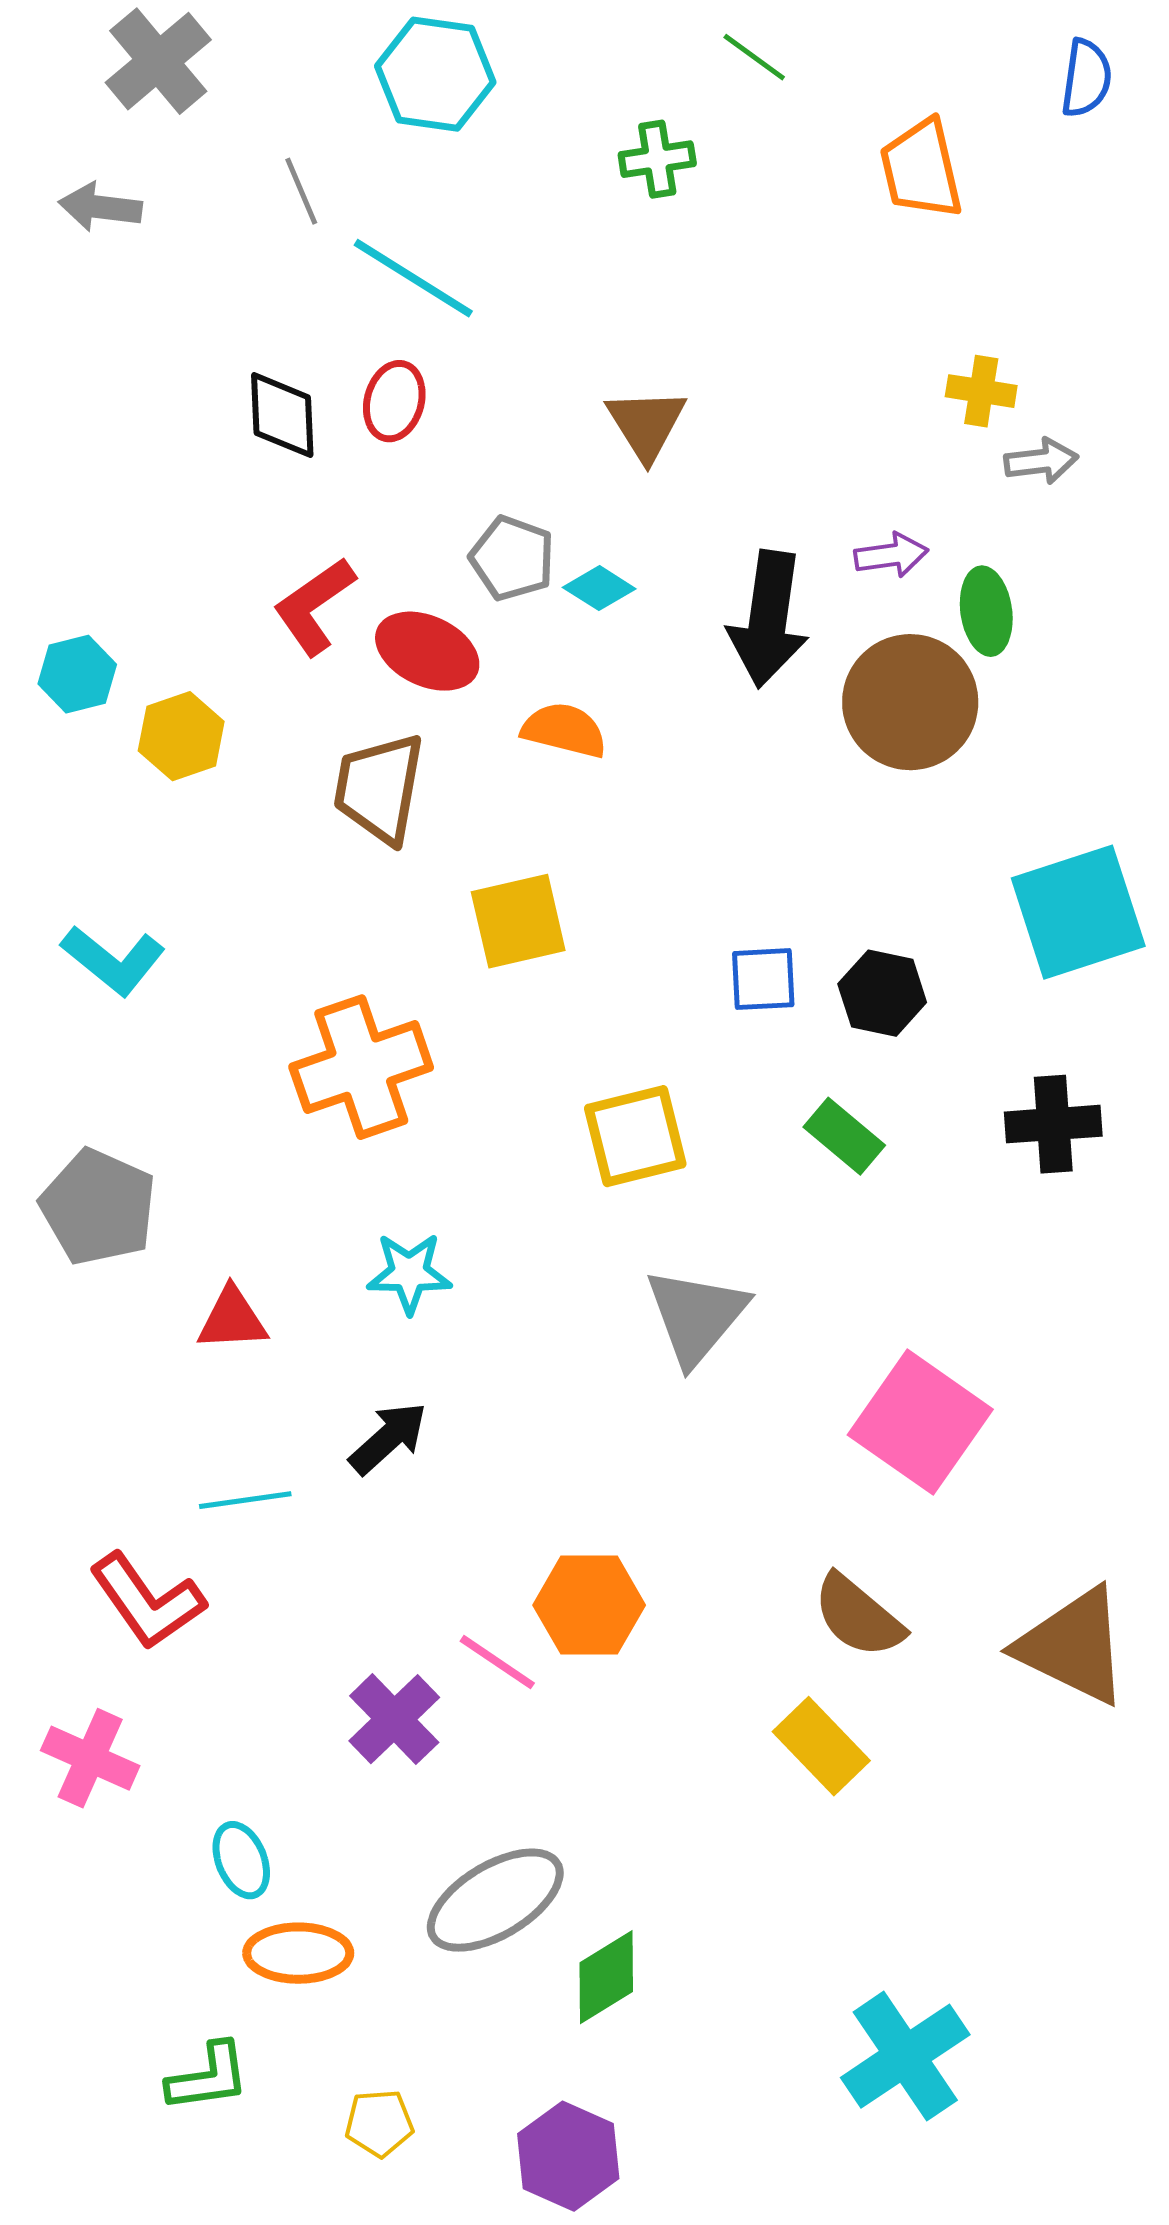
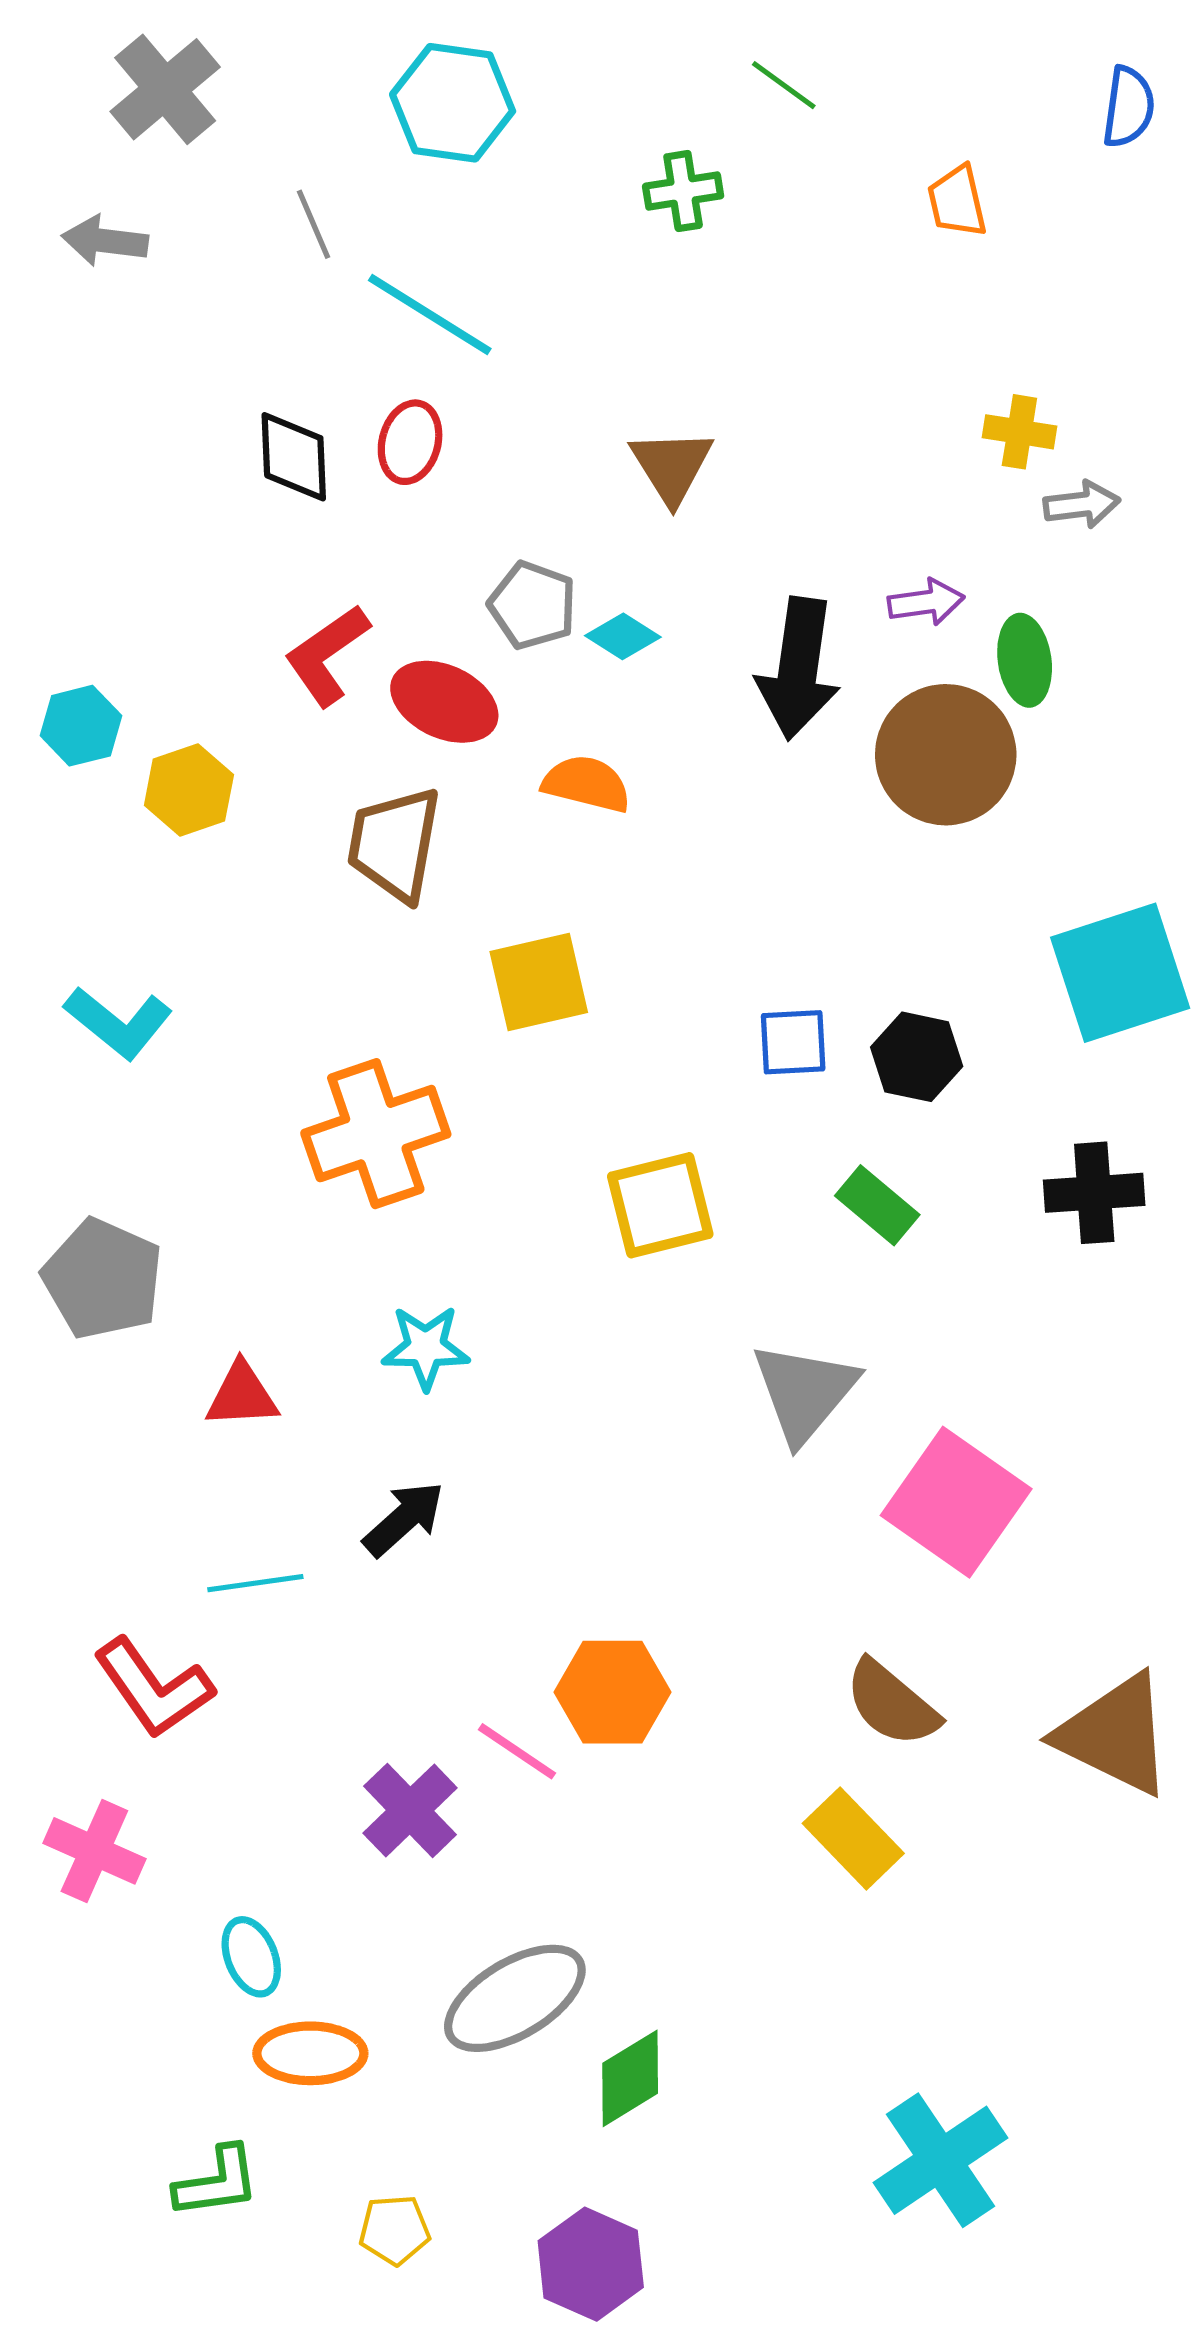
orange trapezoid: (921, 169) -> (957, 201), size x0.7
gray triangle: (696, 1316) -> (805, 1392), moved

